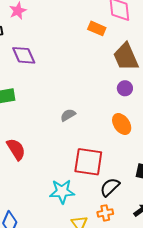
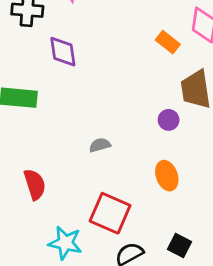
purple circle: (125, 88) -> (169, 120), moved
red semicircle: (16, 149) -> (35, 184), moved

